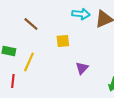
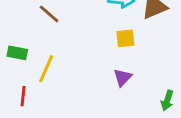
yellow square: (63, 41) -> (125, 38), moved

